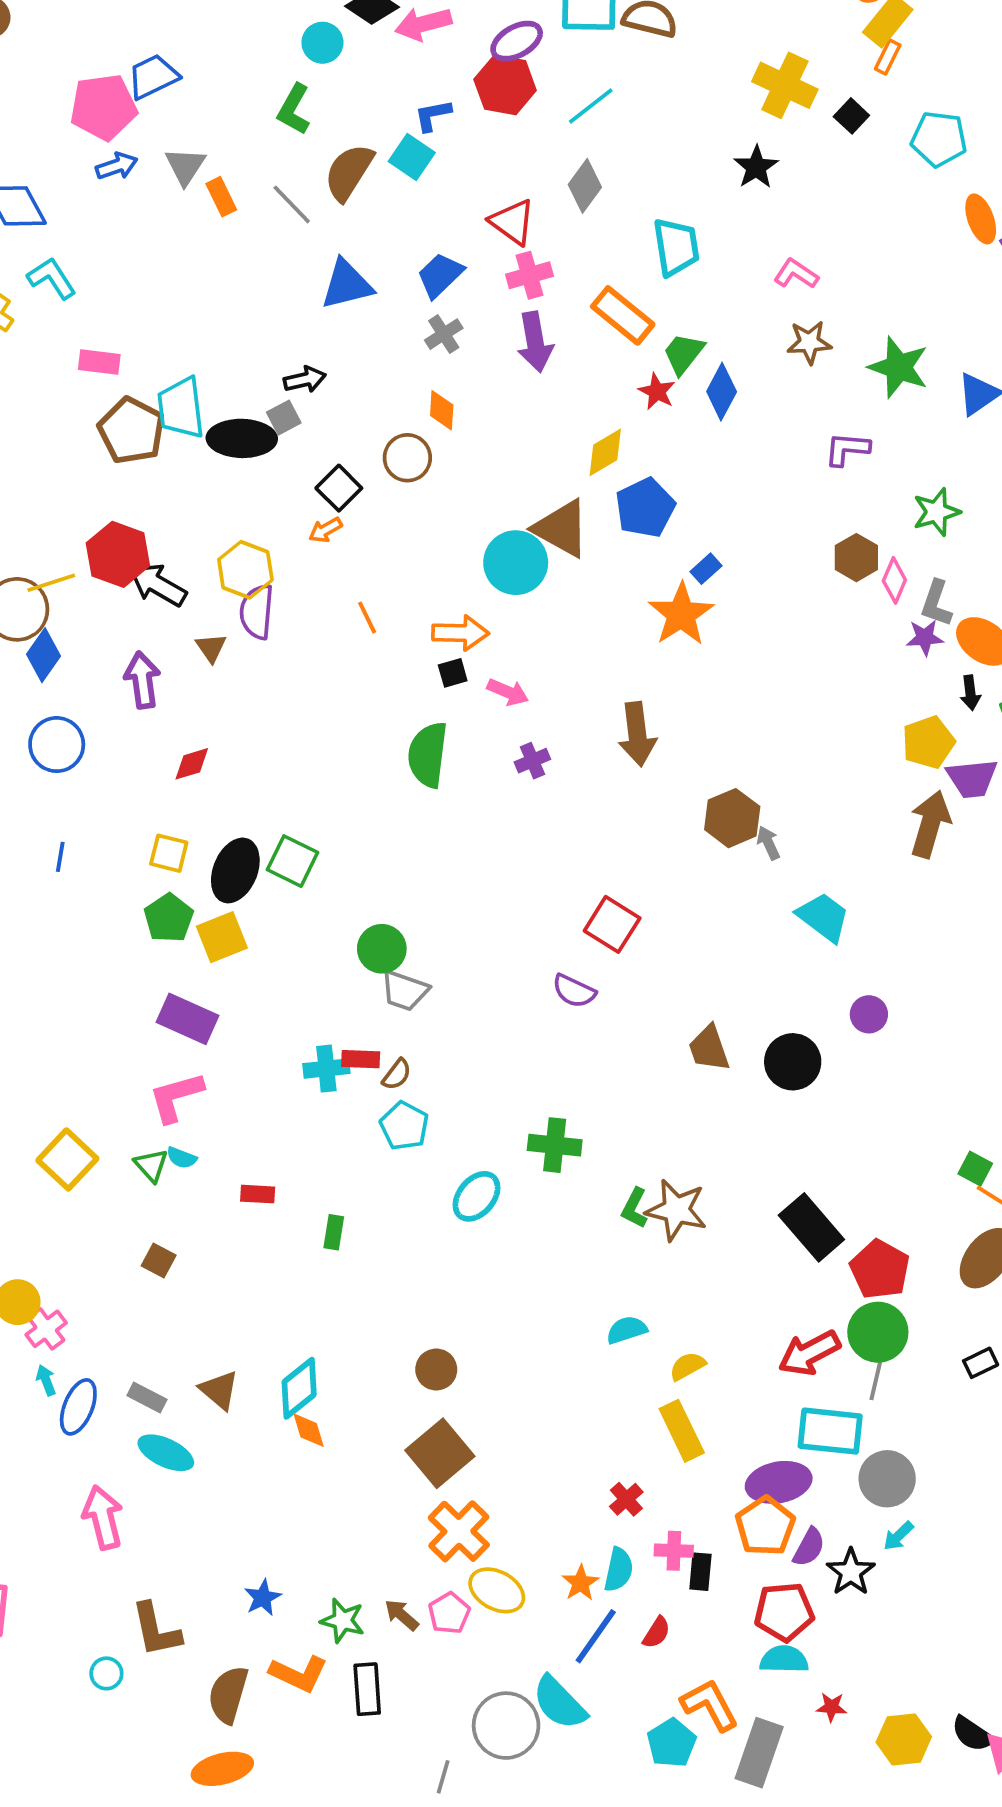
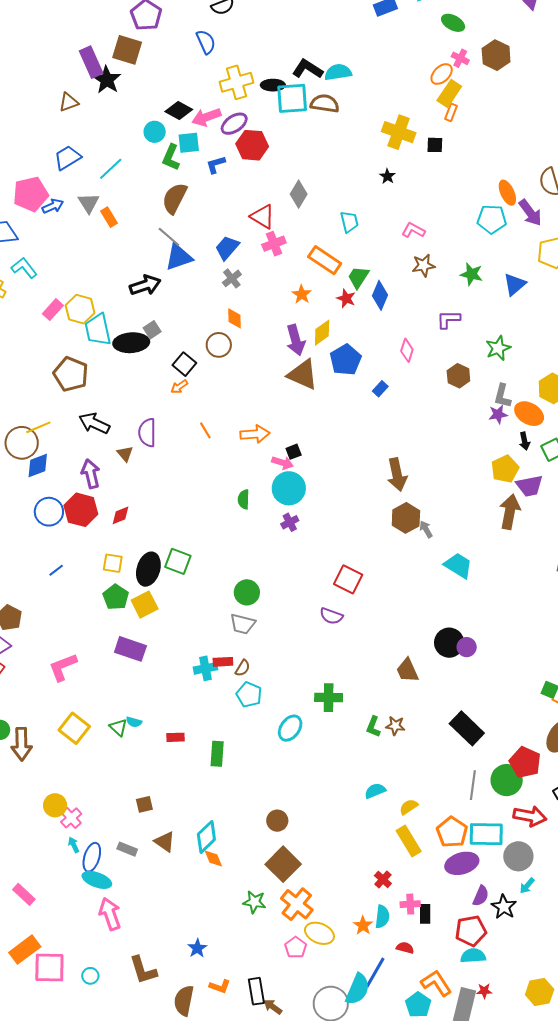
purple ellipse: (517, 41) -> (234, 124), moved
cyan line: (591, 106) -> (111, 169), moved
pink pentagon: (103, 107) -> (31, 194), moved
green L-shape: (294, 109) -> (171, 157), moved
black square: (851, 116) -> (435, 145), turned -36
cyan pentagon: (939, 139) -> (492, 219), moved
cyan square: (412, 157) -> (189, 143), moved, turned -35
black star: (756, 167) -> (387, 176), size x0.7
gray line: (292, 204) -> (169, 237), moved
cyan trapezoid: (676, 247) -> (349, 222), size x0.7
purple arrow: (535, 342) -> (296, 340), moved
pink rectangle: (99, 362) -> (53, 310), turned -50
green star: (899, 367) -> (471, 274), size x0.7
black arrow: (305, 380) -> (145, 285), moved, size x1.4
brown pentagon: (131, 431) -> (71, 374), moved
red hexagon: (118, 554) -> (81, 510), moved
cyan circle: (516, 563) -> (289, 488), moved
yellow hexagon: (245, 570) -> (80, 309), moved
pink diamond: (894, 580) -> (407, 350), moved
orange star: (681, 614) -> (302, 294), moved, size x0.6
blue diamond: (43, 655) -> (38, 465), turned 40
black square: (453, 673) -> (294, 452), moved
brown arrow: (637, 734) -> (397, 475), moved
green semicircle: (428, 755) -> (244, 499), size x0.6
purple cross: (532, 761) -> (290, 522), moved
blue line: (60, 857) -> (56, 570), turned 49
green circle: (382, 949) -> (247, 592), moved
purple circle: (869, 1014) -> (467, 647), moved
brown trapezoid: (709, 1048) -> (407, 670), moved
pink L-shape: (176, 1097) -> (63, 667), moved
brown star: (676, 1210) -> (395, 726), size x0.6
green rectangle: (334, 1232) -> (217, 754), size x1.4
brown square: (159, 1261) -> (144, 804), moved, turned -36
red pentagon: (880, 1269) -> (525, 762), moved
red arrow: (809, 1353) -> (530, 816), moved, turned -136
gray line: (878, 1372) -> (473, 785), moved
cyan ellipse: (166, 1453) -> (97, 880), moved
orange pentagon: (765, 1526) -> (452, 832), moved
brown arrow: (402, 1615) -> (273, 1007), moved
green star: (343, 1621) -> (254, 902), moved
red semicircle: (657, 1633) -> (405, 948), turned -102
blue line: (596, 1636) -> (375, 973), moved
cyan circle: (106, 1673) -> (90, 976), moved
orange L-shape: (299, 1674) -> (220, 986), size x0.7
cyan semicircle: (559, 1703) -> (358, 989), turned -108
red star: (832, 1707) -> (484, 991), moved

